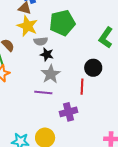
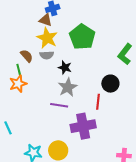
green pentagon: (62, 23) -> (82, 37), turned -30
gray semicircle: (41, 41) -> (47, 55), moved
purple cross: (68, 112) -> (83, 126), size x1.4

